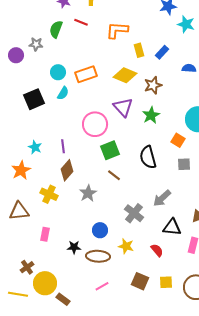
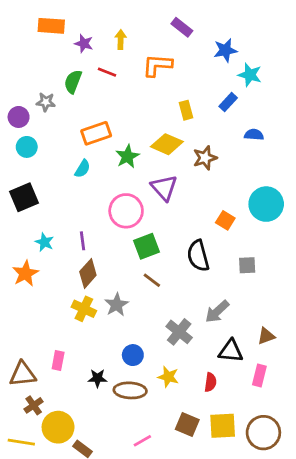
orange L-shape: (117, 30) -> (157, 65), moved
blue rectangle: (162, 52) -> (228, 102), moved
cyan circle: (58, 72) -> (27, 147), moved
orange rectangle: (86, 74) -> (96, 133), moved
black square: (34, 99) -> (24, 197), moved
green star: (151, 115) -> (127, 156), moved
orange square: (178, 140) -> (225, 220), moved
yellow cross: (49, 194) -> (84, 309), moved
brown triangle: (19, 211) -> (23, 374), moved
red semicircle: (157, 250) -> (210, 382), turned 48
yellow square: (166, 282) -> (223, 426), size x1.5
pink line: (102, 286) -> (142, 441), moved

